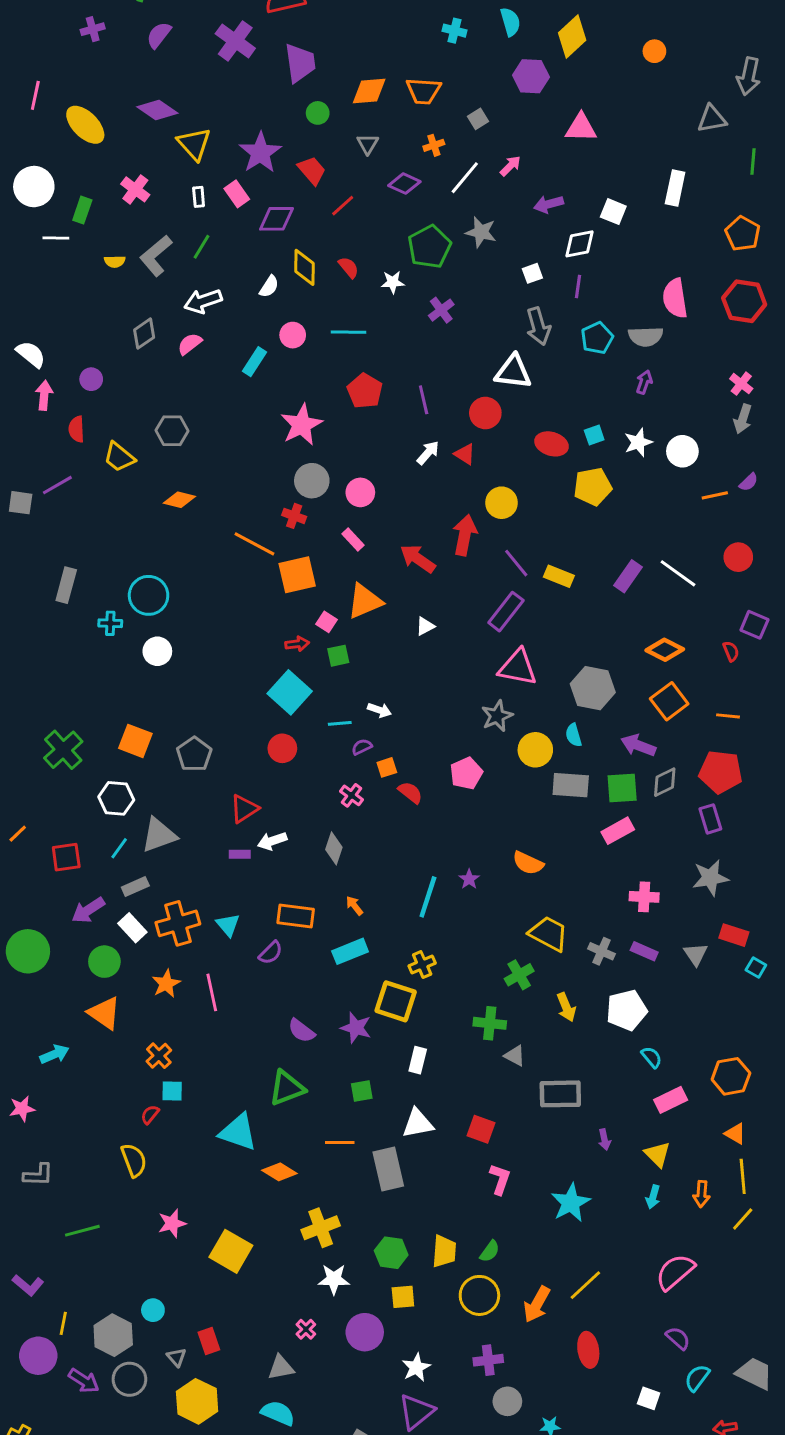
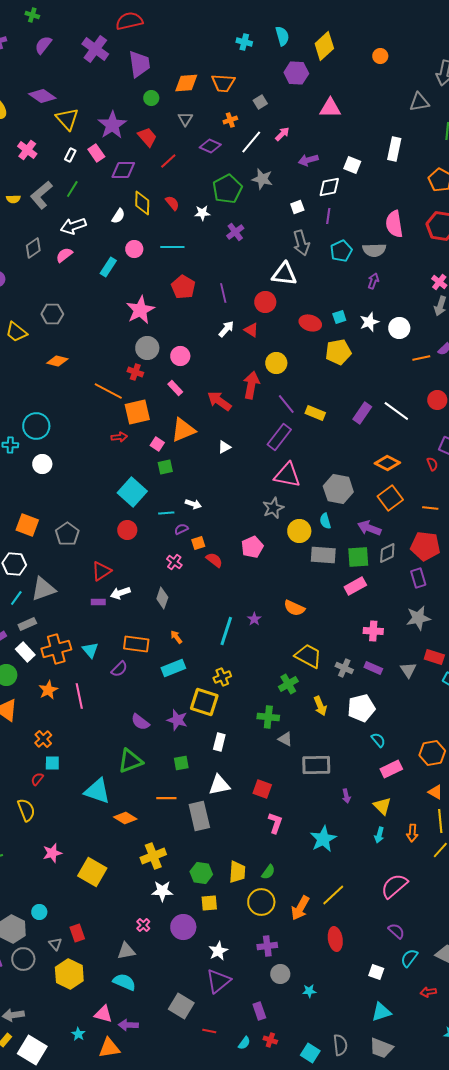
white rectangle: (199, 197) -> (70, 155), turned 32
red arrow: (297, 644) -> (119, 437), moved

